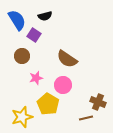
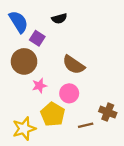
black semicircle: (45, 16) -> (59, 19), moved
brown circle: (22, 56) -> (24, 61), size x1.5
brown line: (86, 118) -> (86, 125), moved

